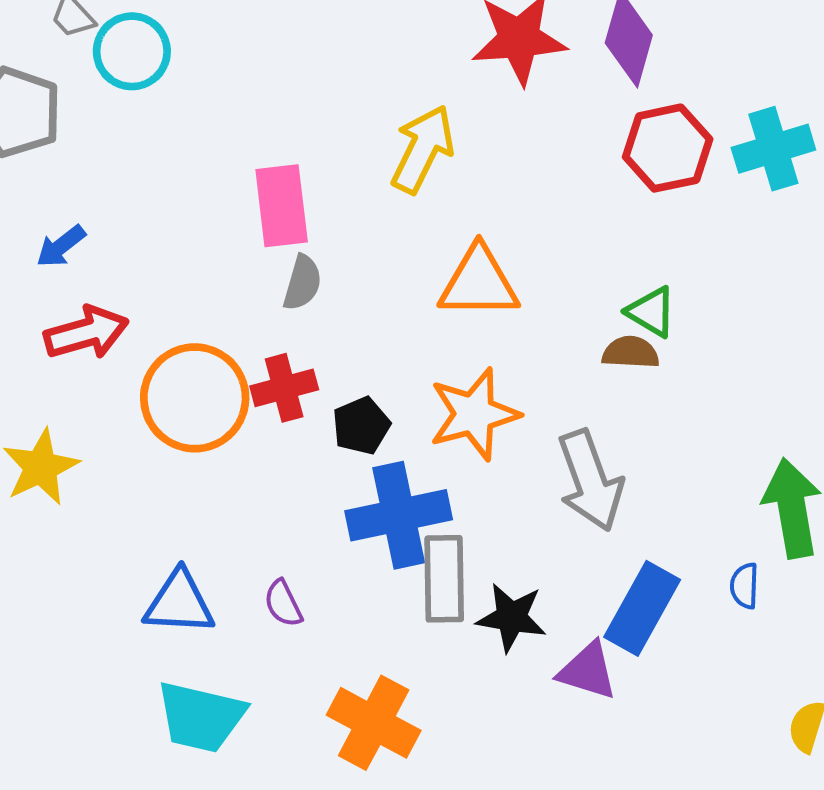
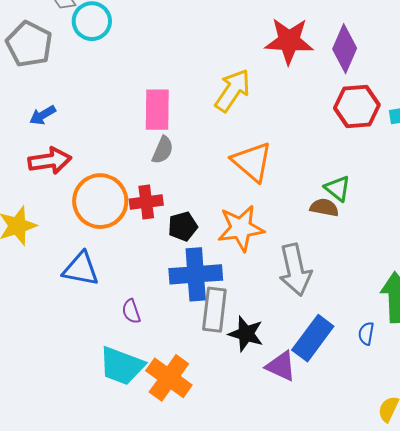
orange triangle: (479, 282) -> (252, 162), turned 33
blue triangle: (179, 603) -> (81, 269), moved
cyan trapezoid: (201, 717) -> (122, 366), moved

